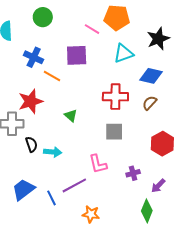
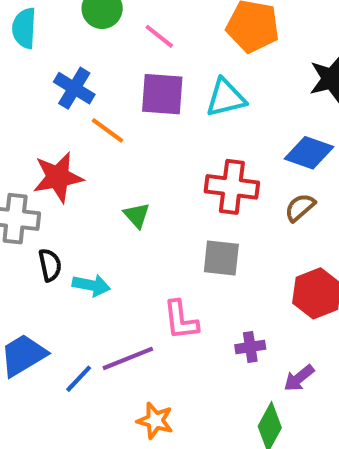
pink line: (92, 29) -> (159, 36), moved
cyan triangle: (124, 53) -> (226, 98), moved
blue line: (52, 198) -> (79, 379), turned 63

